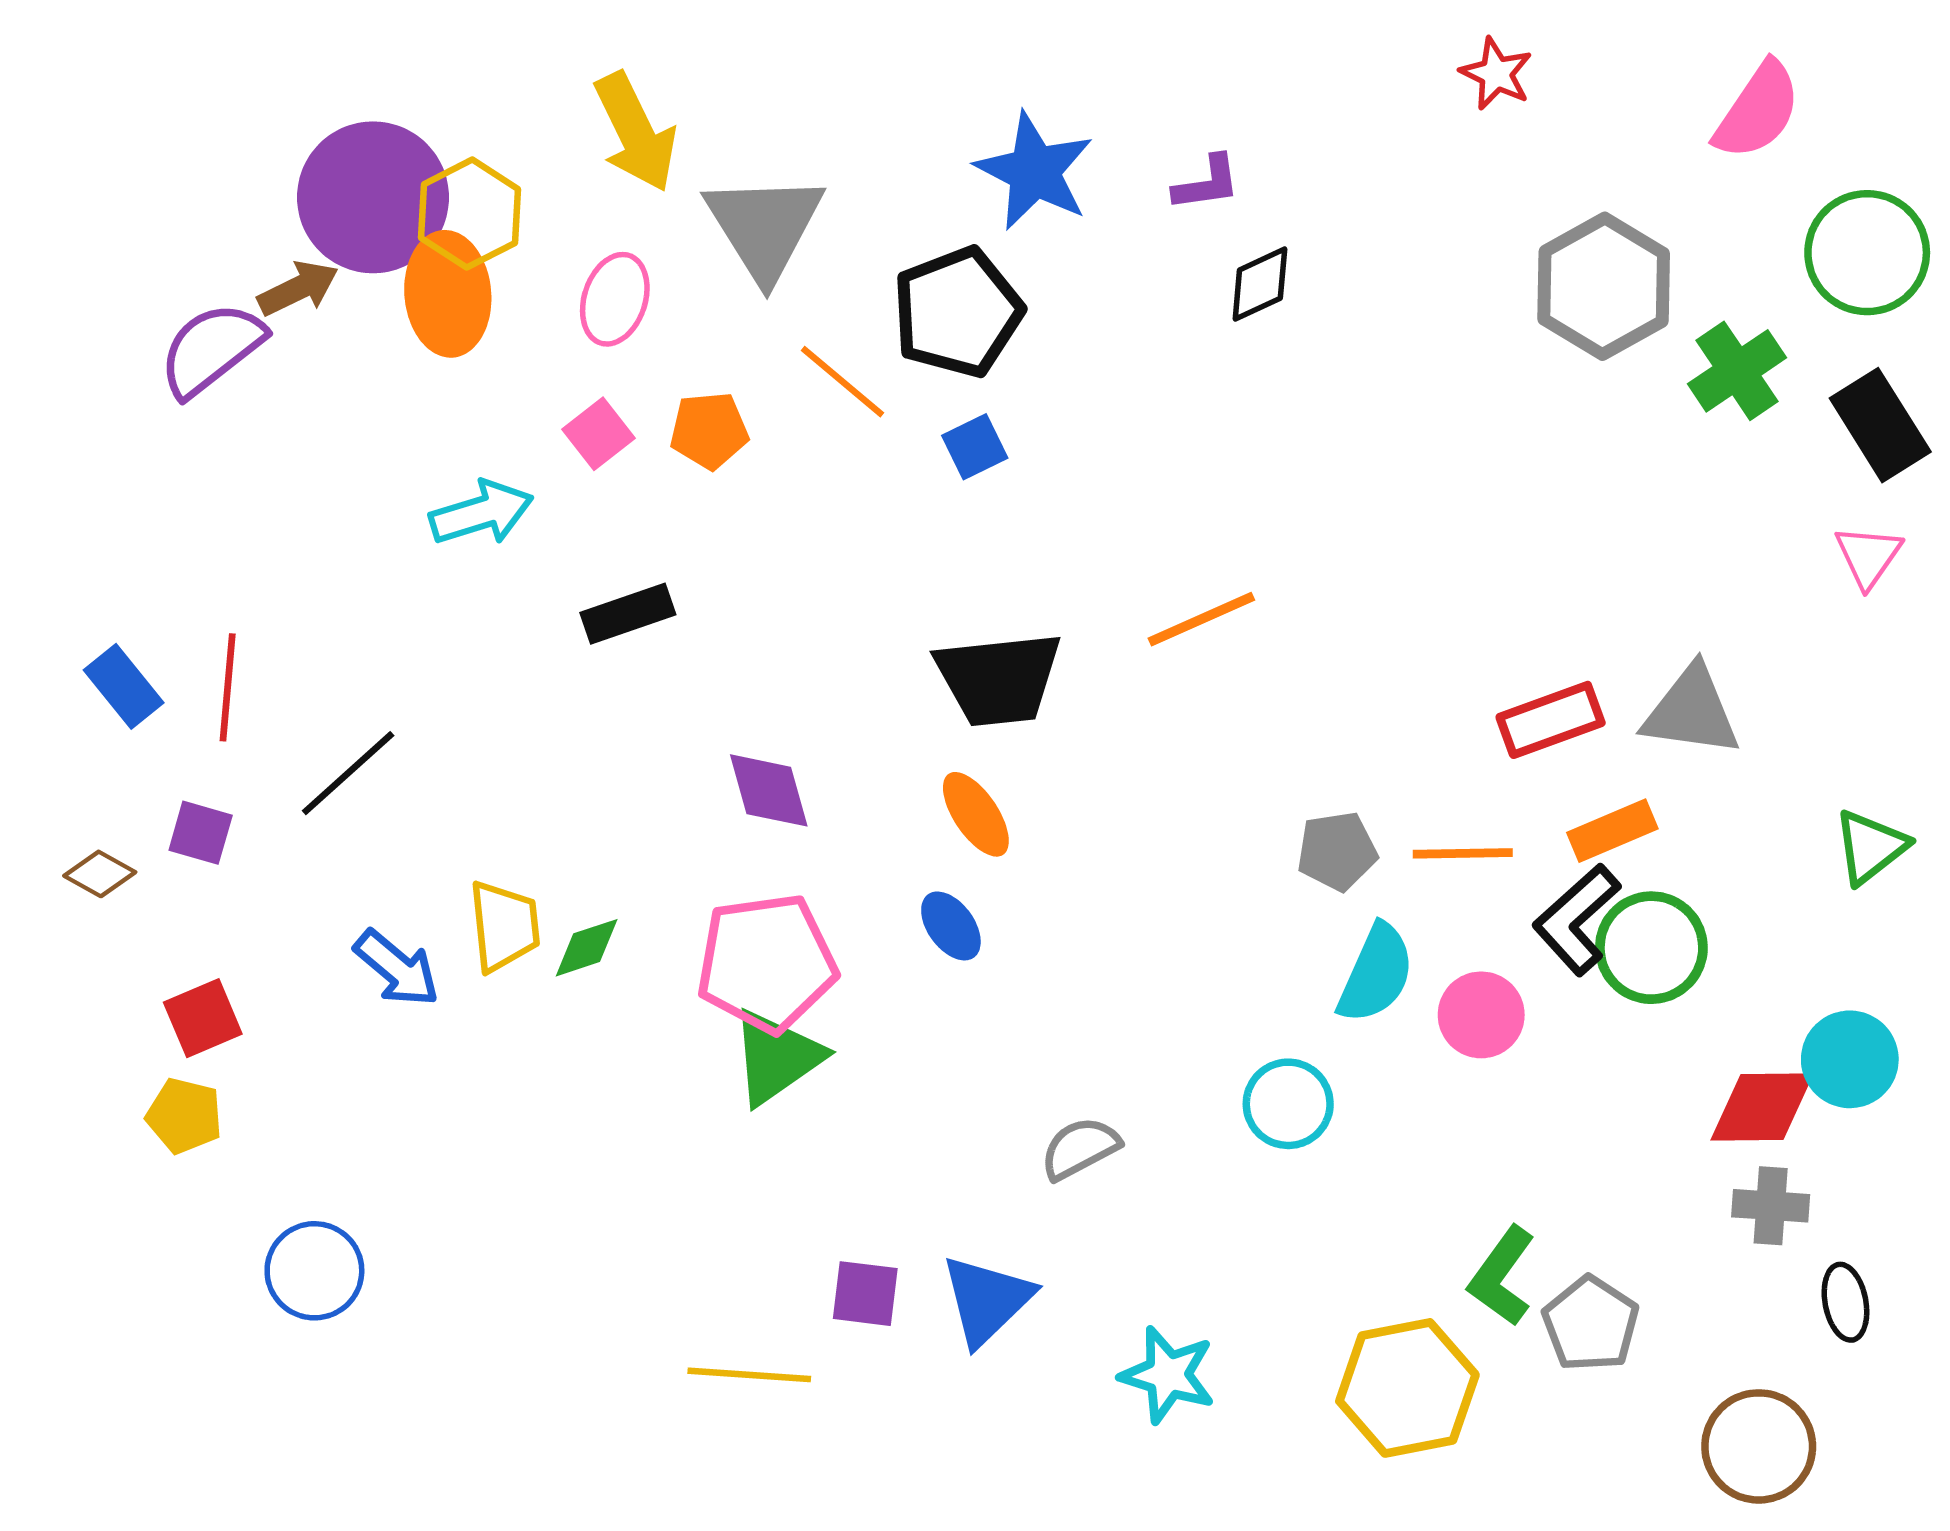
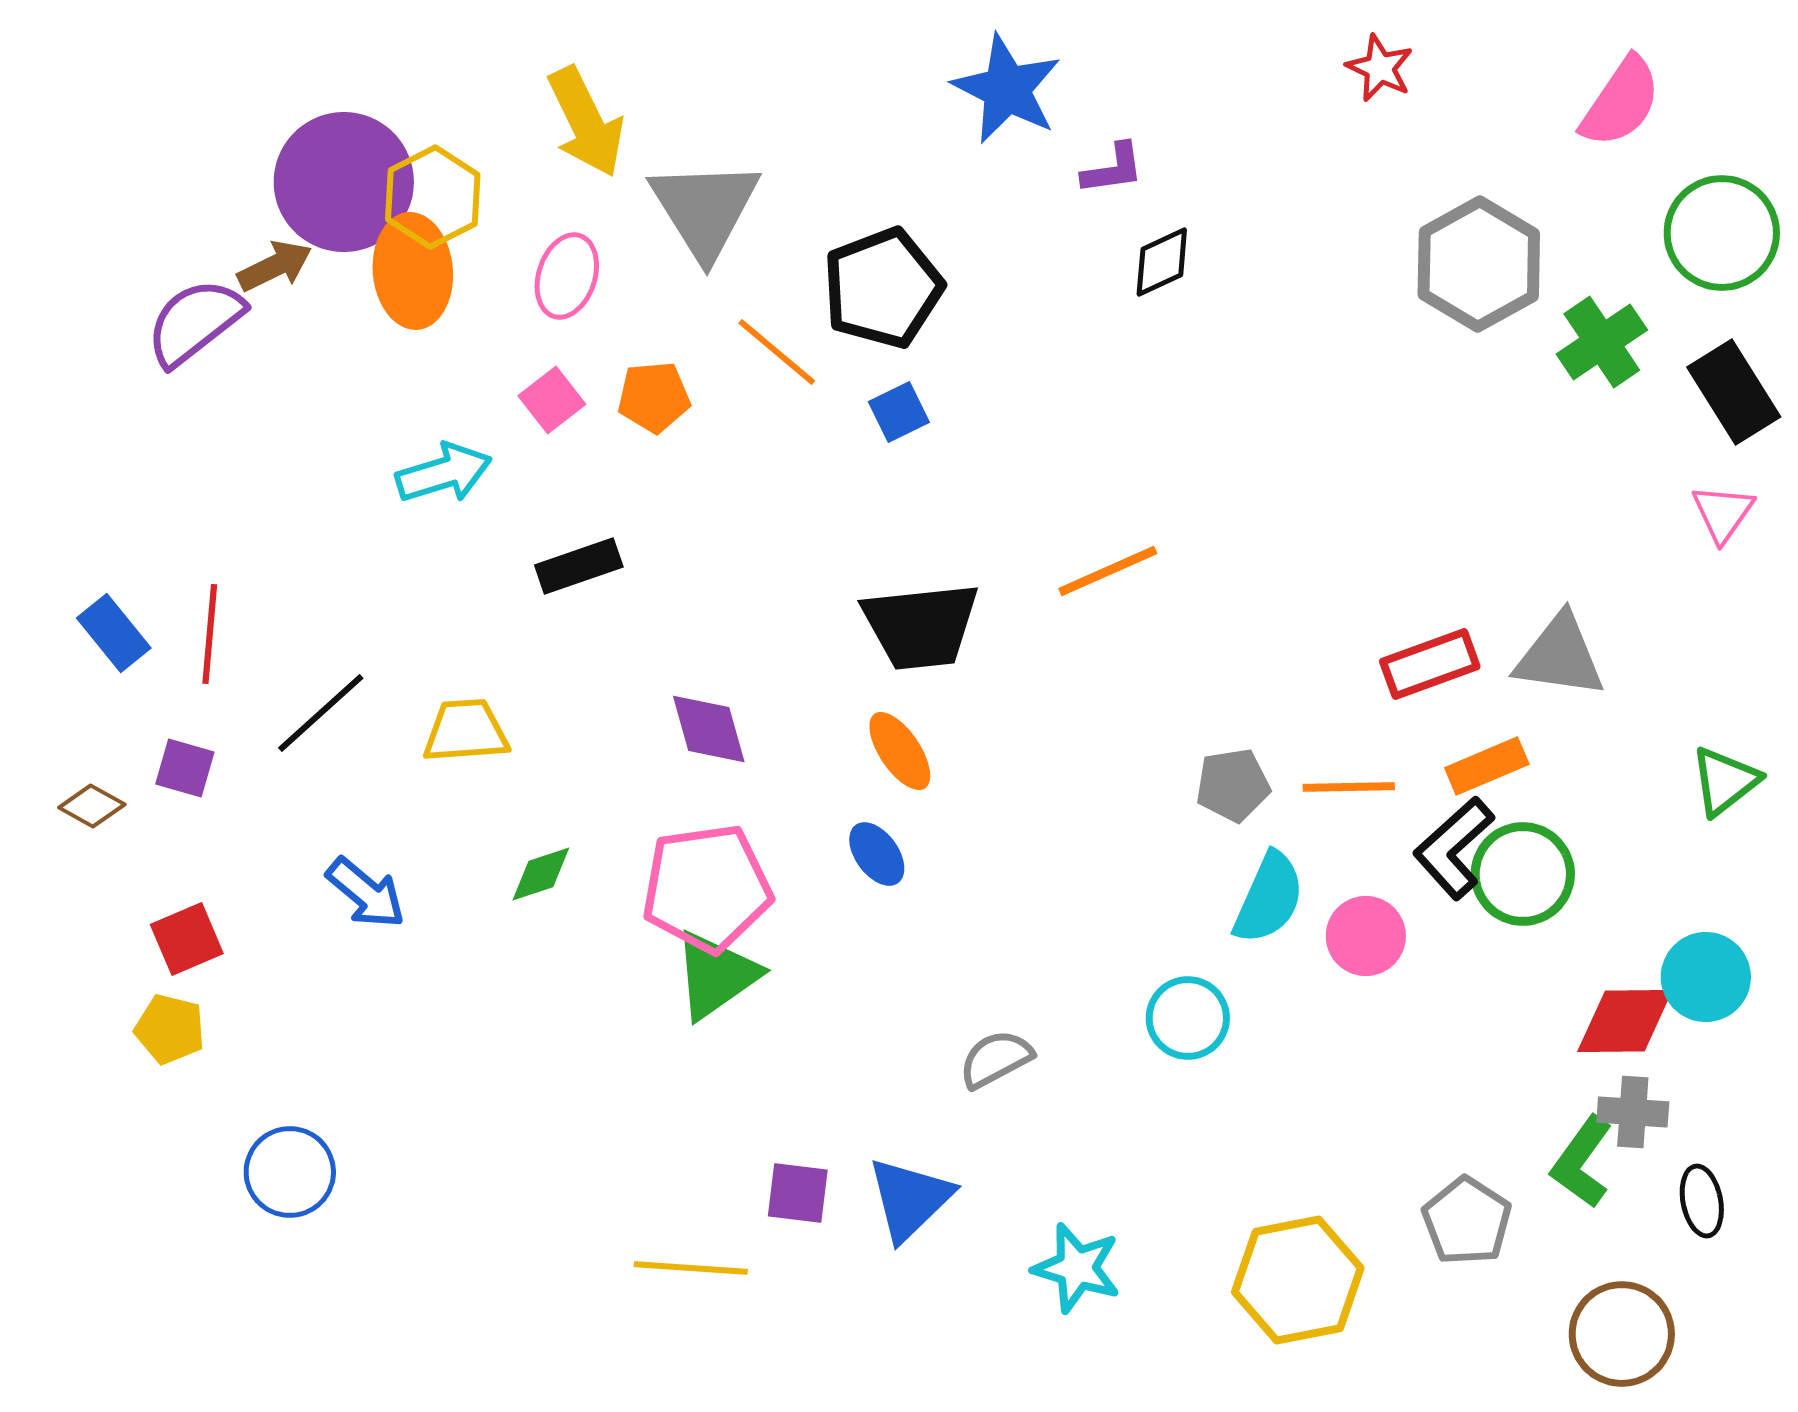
blue star: (1034, 171) -> (1007, 89), moved
yellow trapezoid: (504, 926) -> (466, 731), moved, turned -88
green L-shape: (1502, 1276) -> (1582, 1162), moved

